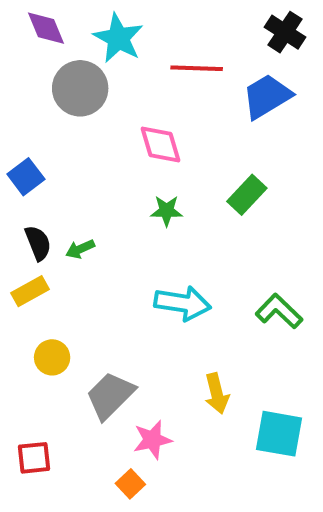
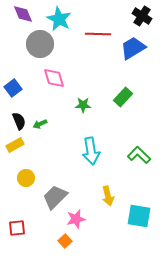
pink diamond: (160, 145) -> (54, 78), moved
cyan arrow: (183, 303) -> (91, 151), turned 72

